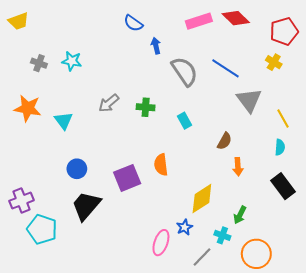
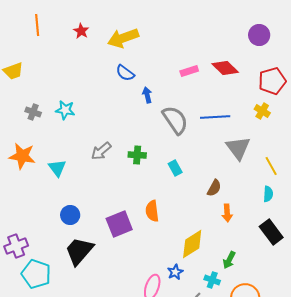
pink rectangle: (199, 21) -> (189, 71), size x0.7
blue line: (226, 68) -> (215, 117), turned -36

